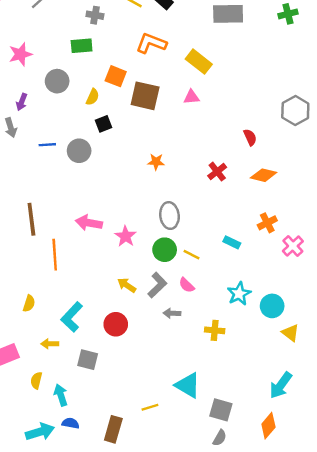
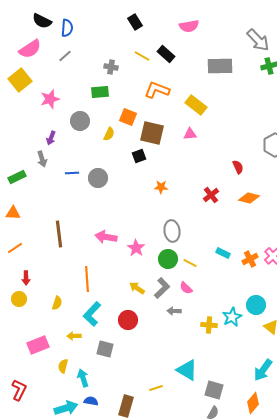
black square: (104, 124) -> (139, 156), moved
orange cross: (267, 223) -> (250, 259), moved
orange line: (55, 255) -> (87, 279), moved
cyan star: (239, 294) -> (232, 317), moved

